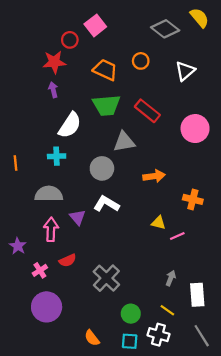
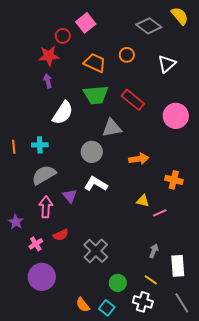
cyan cross: (57, 156) -> (40, 145), moved
gray semicircle: (49, 194) -> (44, 175), turned -30
cyan square: (130, 341) -> (107, 308), moved, turned 35

